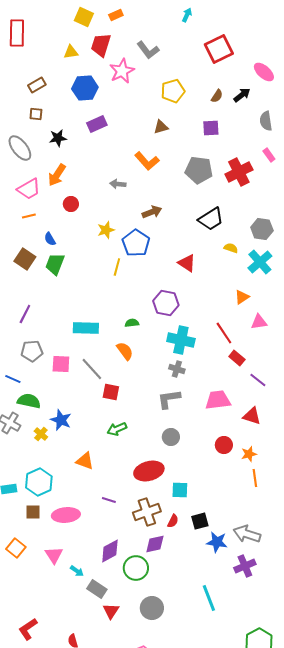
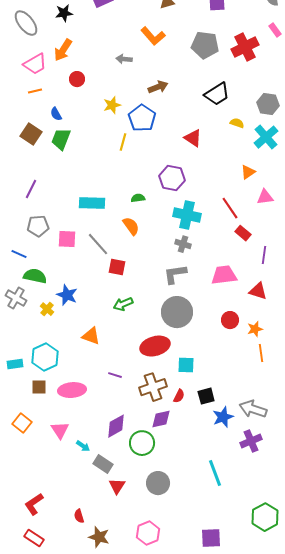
purple line: (258, 380) -> (264, 255), turned 60
gray circle: (171, 437) -> (177, 312), size x1.8
blue star: (217, 542) -> (223, 417), turned -30

